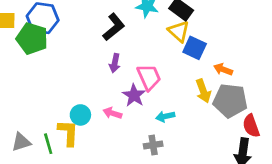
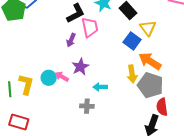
yellow triangle: (179, 31) -> (148, 28), moved
orange arrow: (223, 69) -> (150, 61), size x1.6
pink trapezoid: (149, 77) -> (90, 27), moved
cyan circle: (80, 115) -> (49, 78), moved

